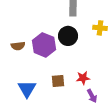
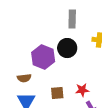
brown semicircle: (18, 46) -> (24, 78), moved

